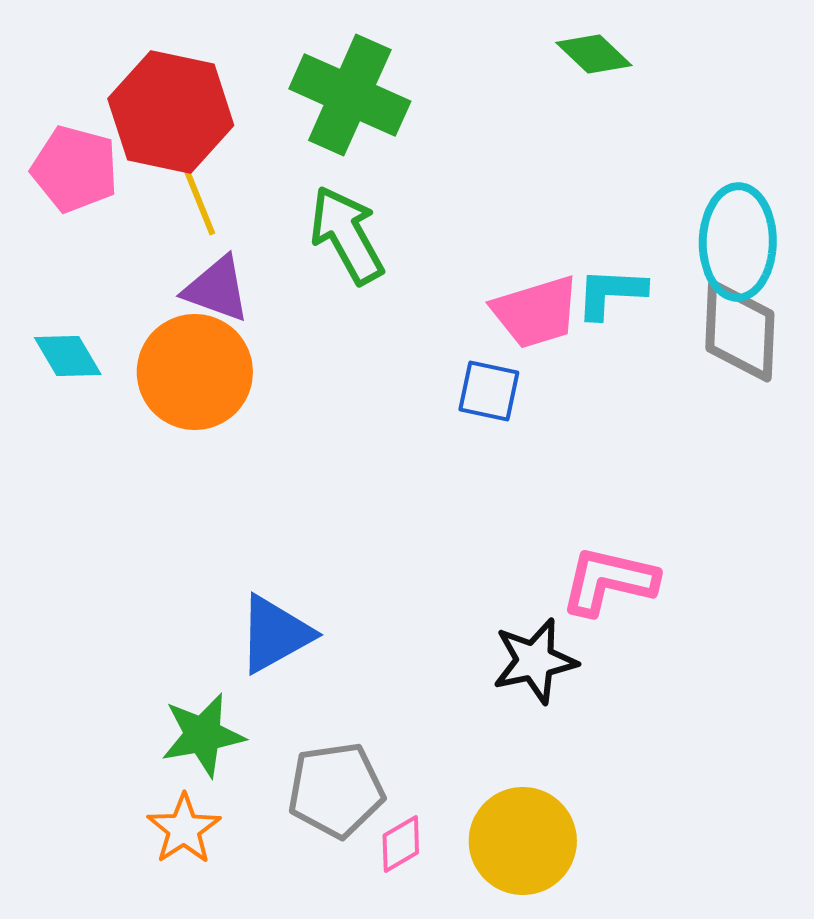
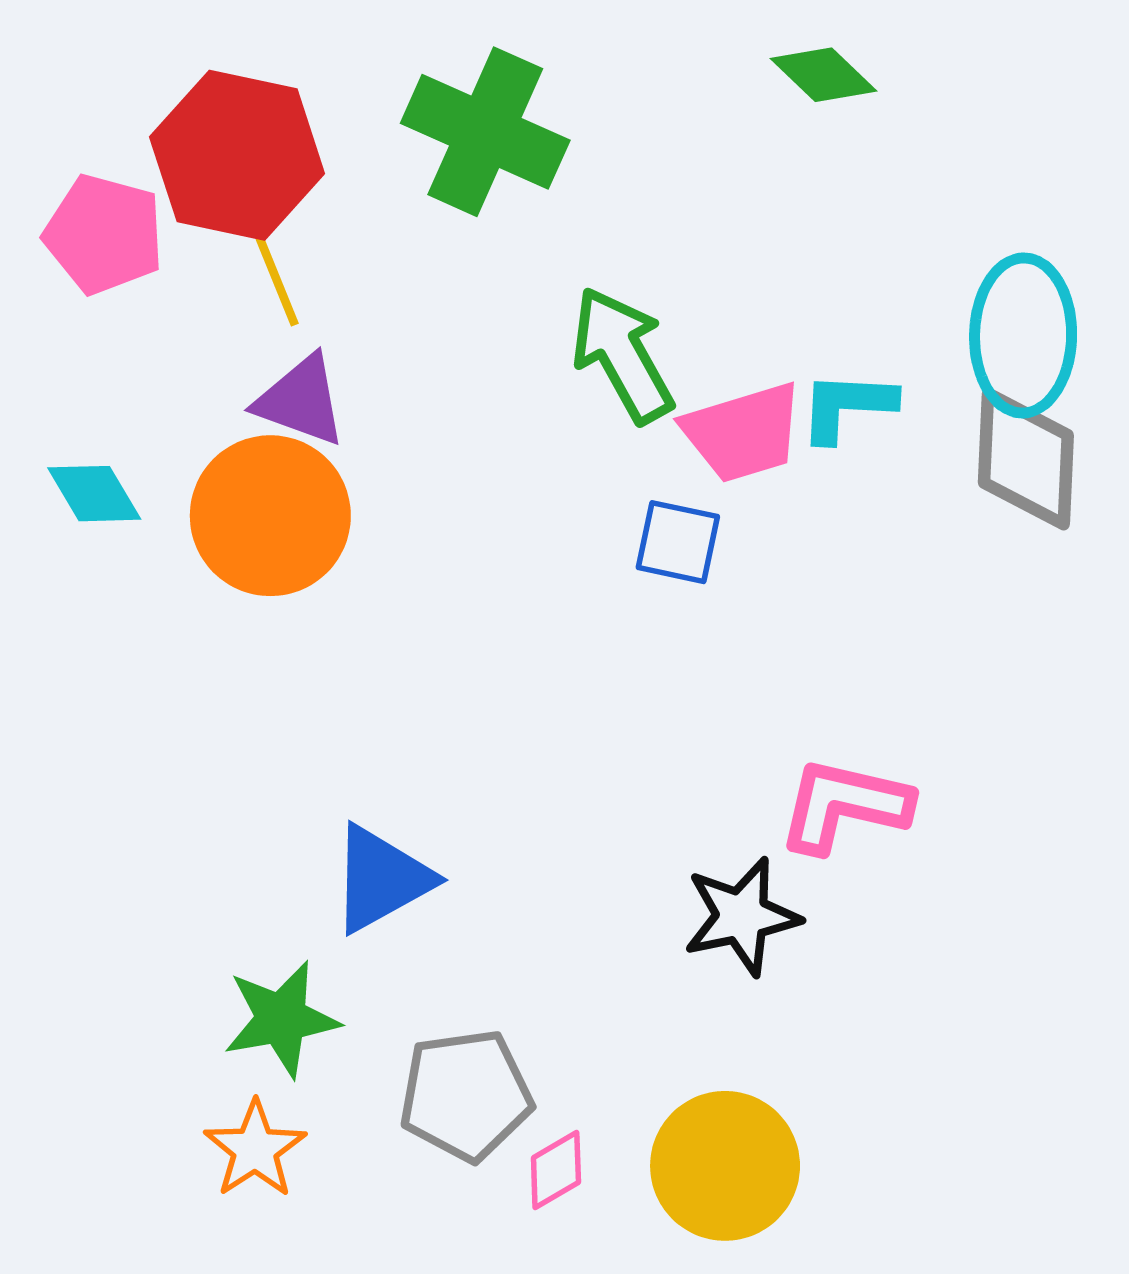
green arrow: (347, 235) -> (622, 355), moved

